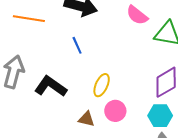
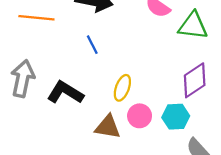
cyan hexagon: (160, 116) -> (176, 117), moved
brown triangle: (86, 119) -> (108, 127), size x1.4

